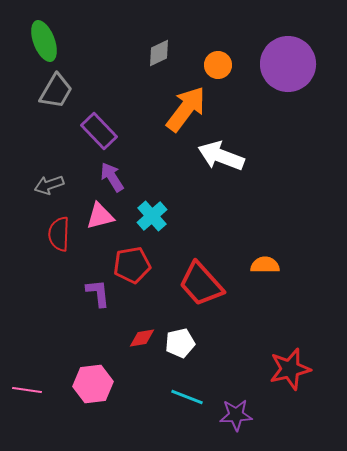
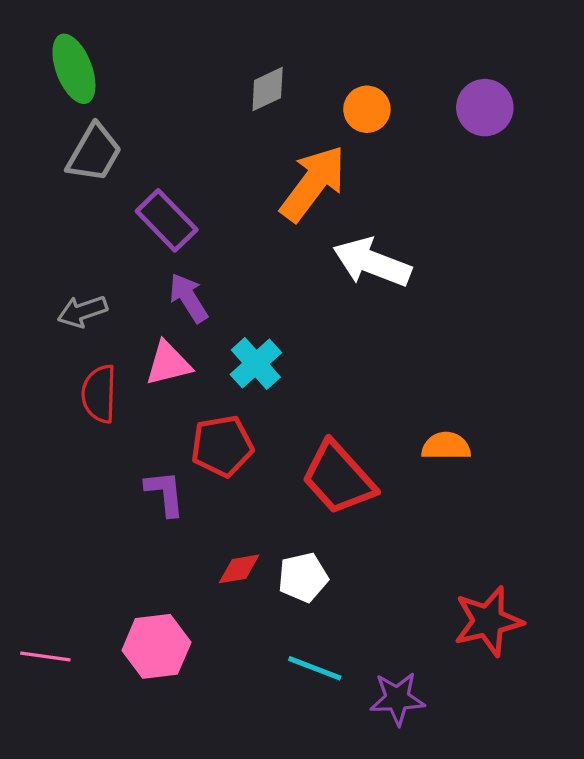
purple circle: (288, 64) -> (485, 108), size x0.6

